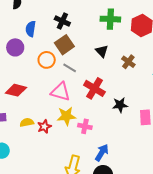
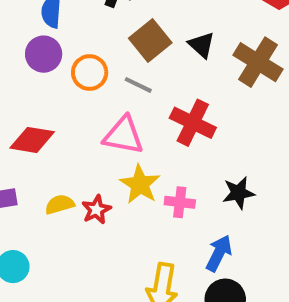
brown square: (64, 45) -> (150, 40), moved
purple circle: (15, 47) -> (44, 54), moved
brown cross: (128, 62) -> (258, 62), size x1.6
black star: (120, 105) -> (238, 193), moved
yellow star: (66, 116) -> (140, 184), turned -30

